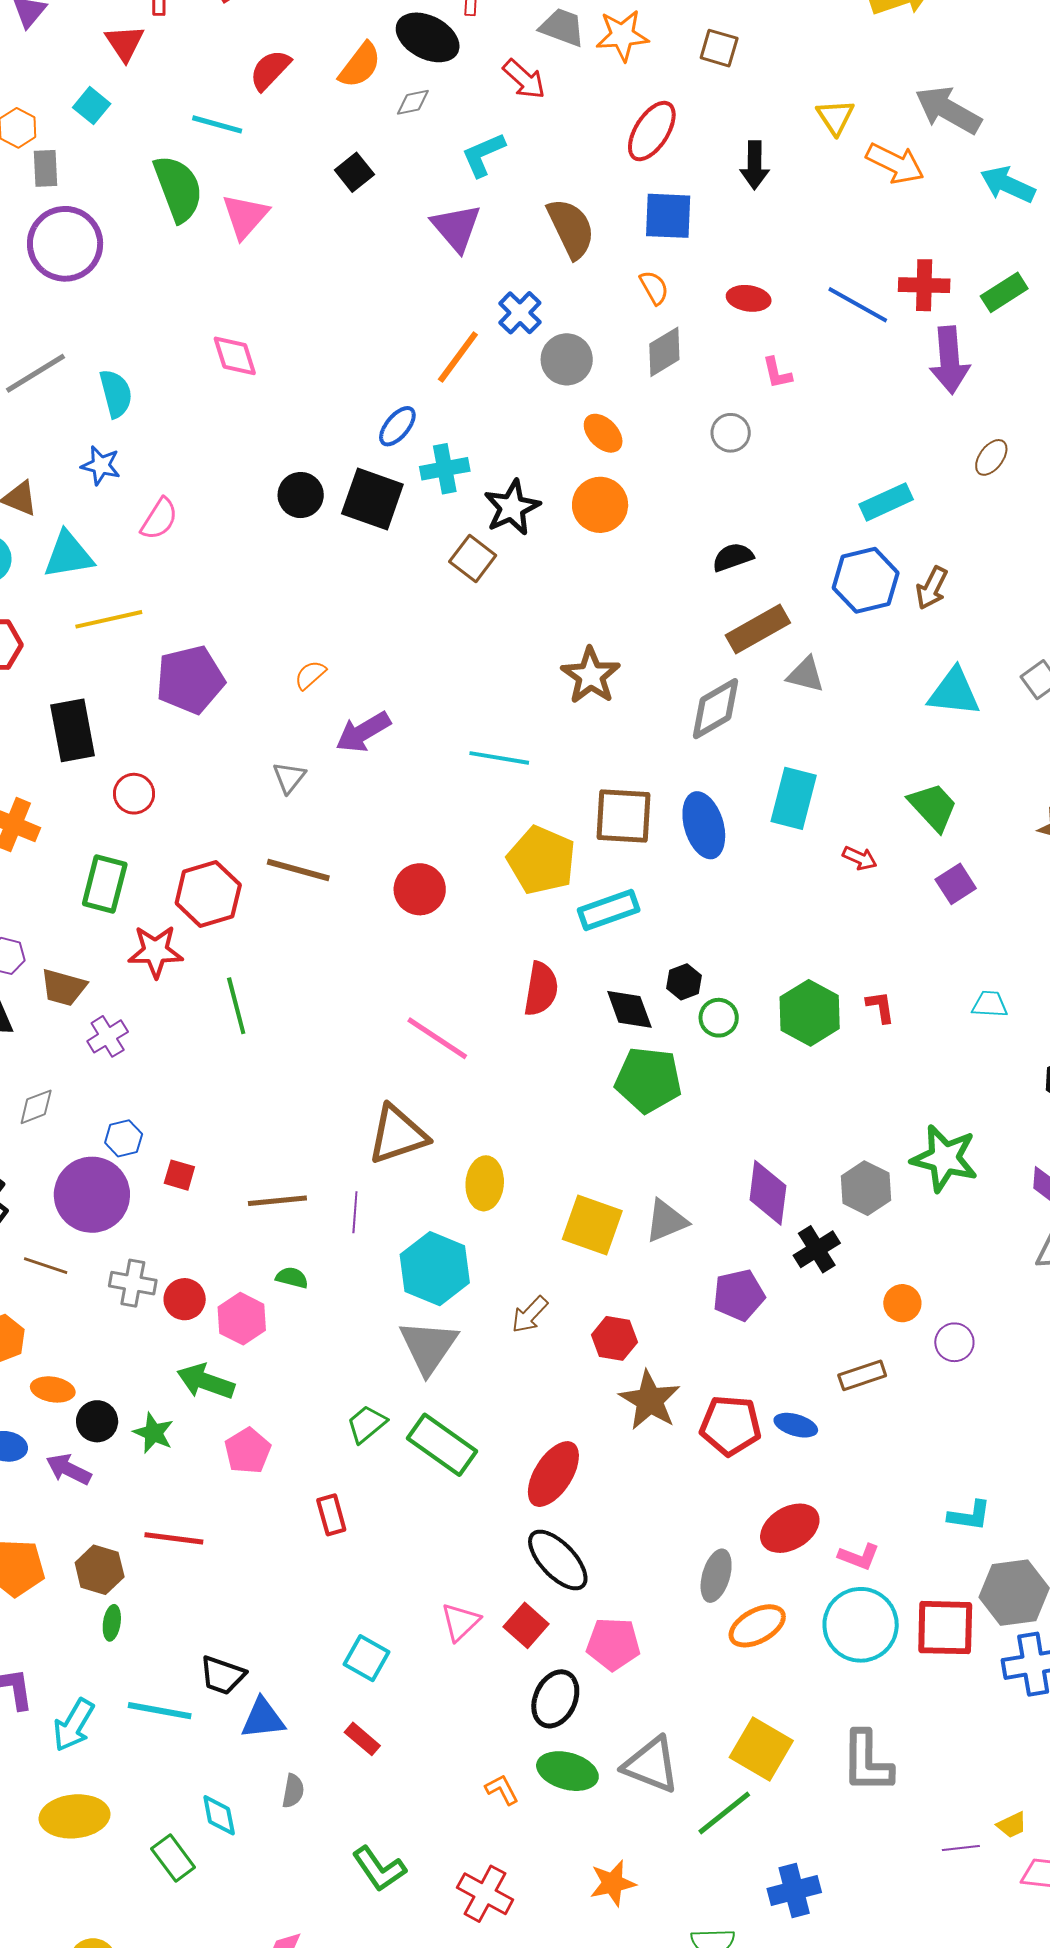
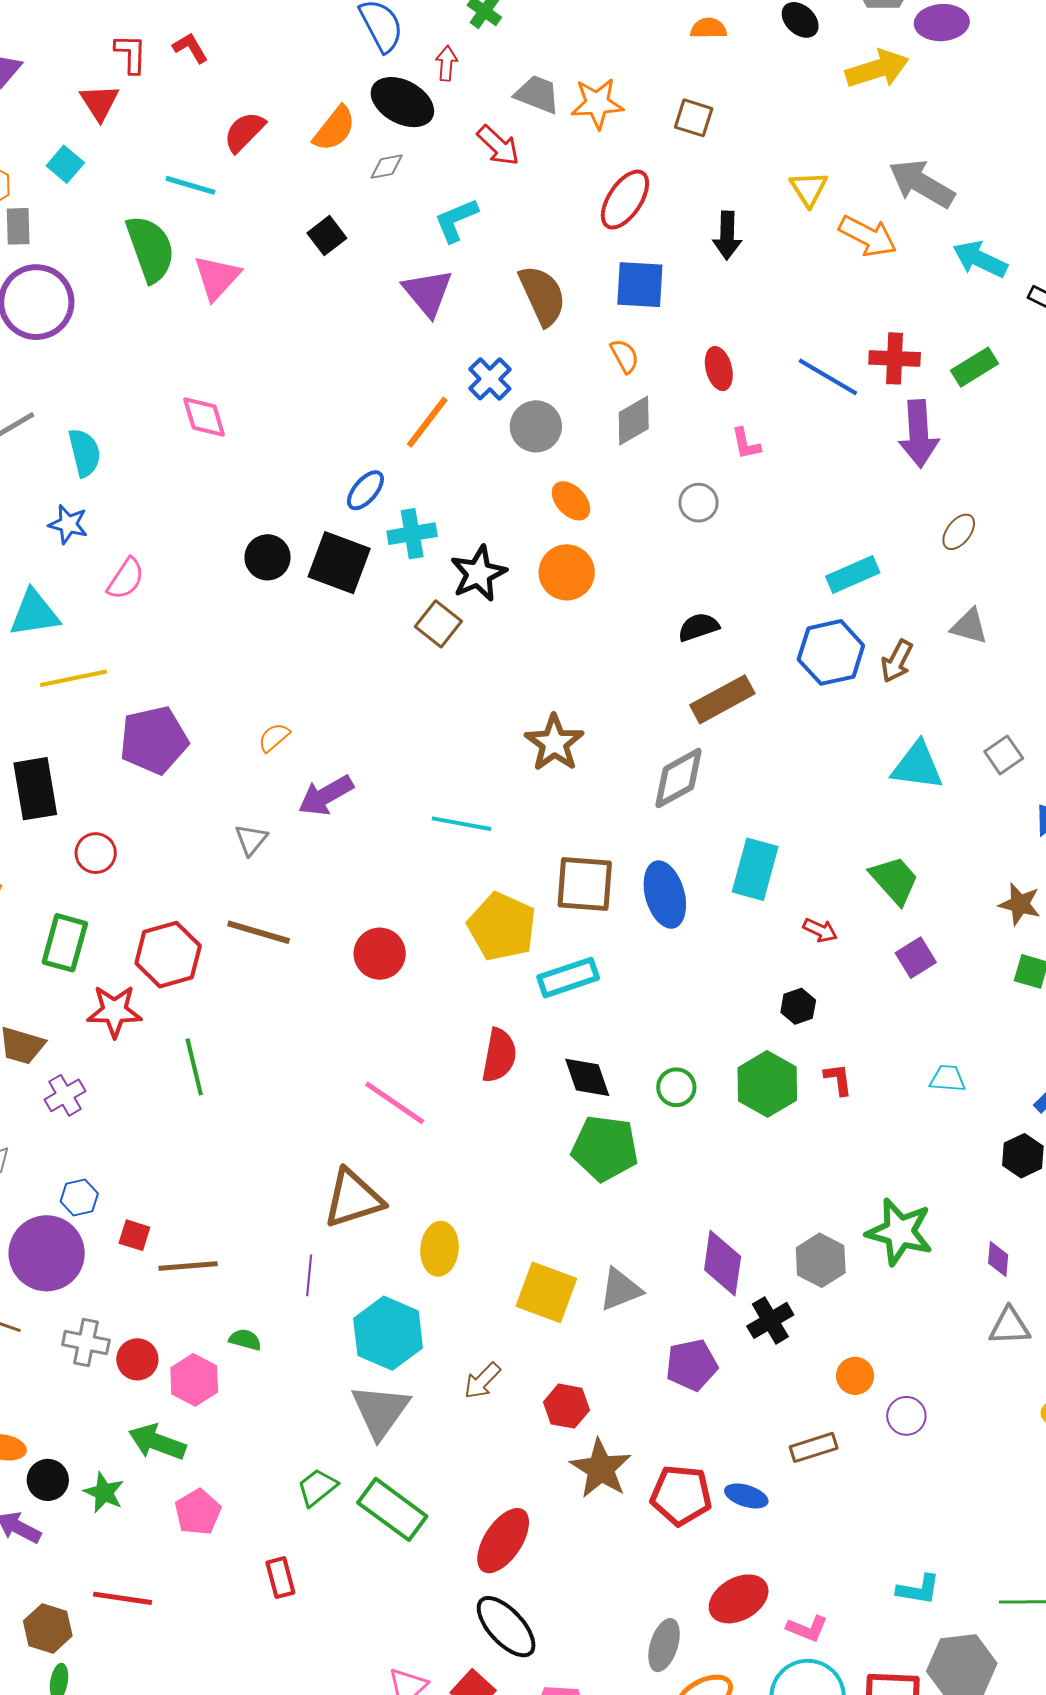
red ellipse: (749, 298) -> (719, 369), turned 66
gray triangle: (806, 675) -> (969, 626), moved
black hexagon: (684, 982) -> (798, 1006), moved
brown line: (277, 1201) -> (188, 1266), moved

